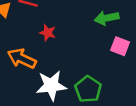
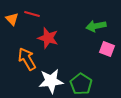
red star: (48, 33) -> (48, 38), size x1.5
orange arrow: (22, 58) -> (27, 59), turned 35

